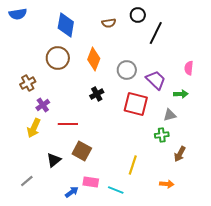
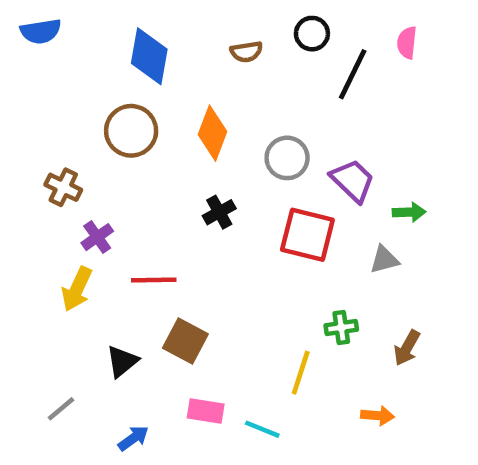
pink semicircle: (189, 68) -> (407, 43), moved
brown cross: (28, 83) -> (63, 187), turned -35
green cross: (162, 135) -> (341, 327), moved
blue arrow: (72, 192) -> (133, 438), moved

